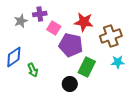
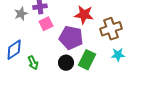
pink square: (54, 28) -> (46, 24), moved, turned 32
black circle: (70, 84) -> (66, 63), moved

